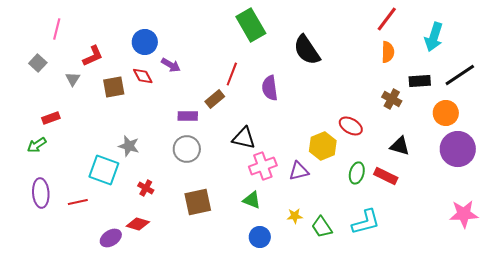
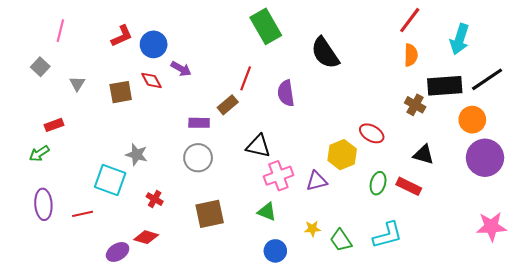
red L-shape: (93, 56) -> (122, 36), moved
black rectangle: (420, 81) -> (445, 86), size x1.5

